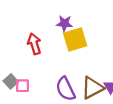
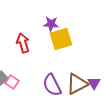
pink square: (23, 86) -> (12, 82), turned 32

